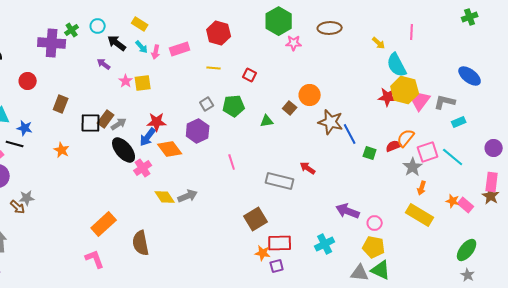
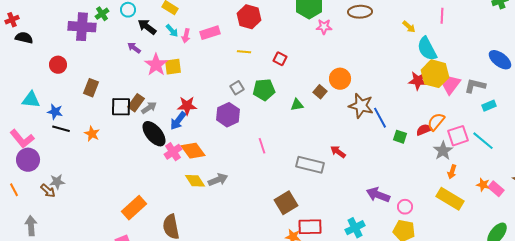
pink star: (126, 81) -> (156, 65), size x1.6
black line: (15, 144) -> (61, 129), moved
orange diamond: (170, 149) -> (193, 151), moved

